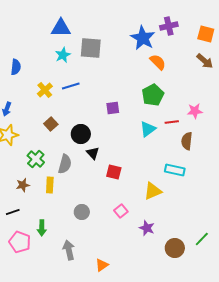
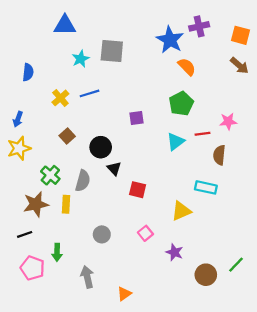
blue triangle: (61, 28) -> (65, 25), moved
brown star: (23, 185) -> (36, 204), size x1.6

